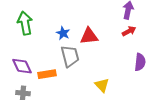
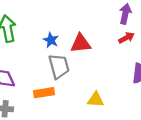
orange rectangle: (47, 74) -> (44, 93), moved
yellow triangle: (102, 85) -> (96, 100), turned -42

